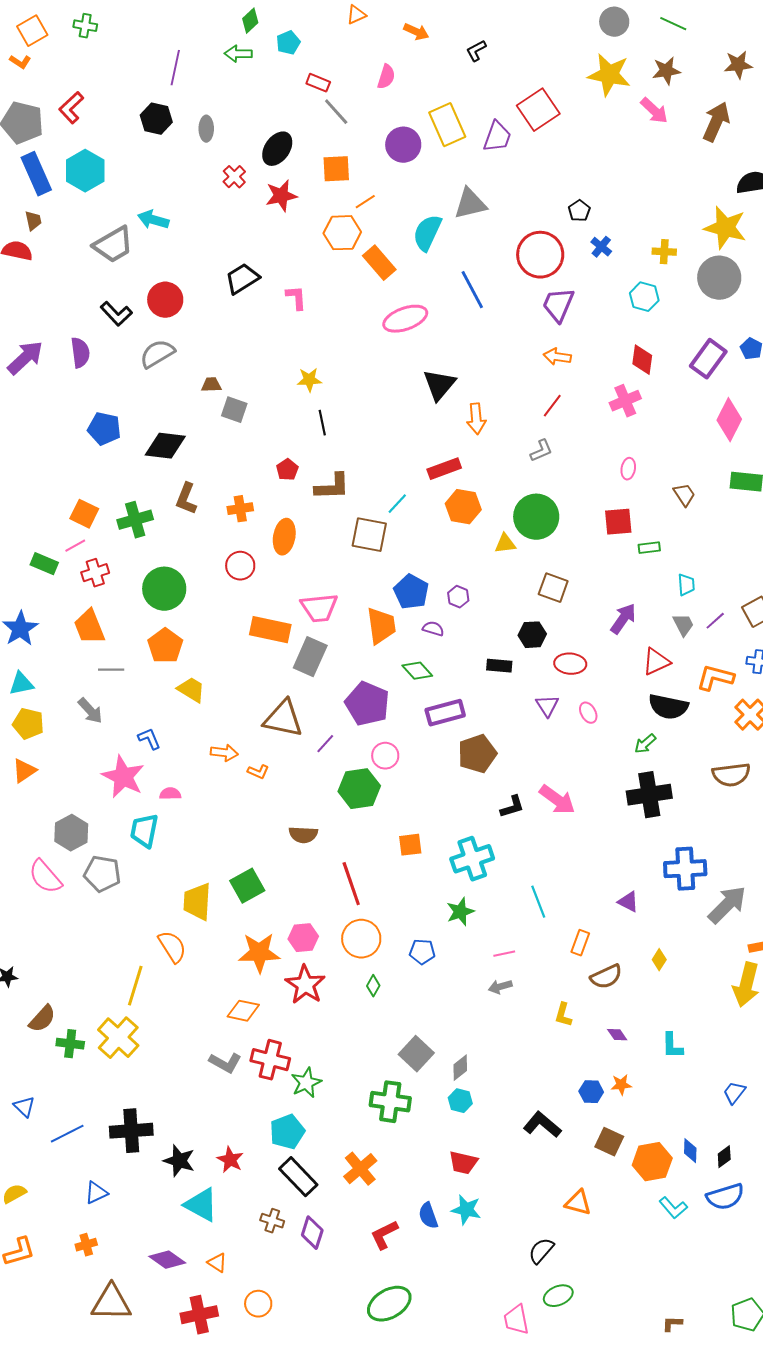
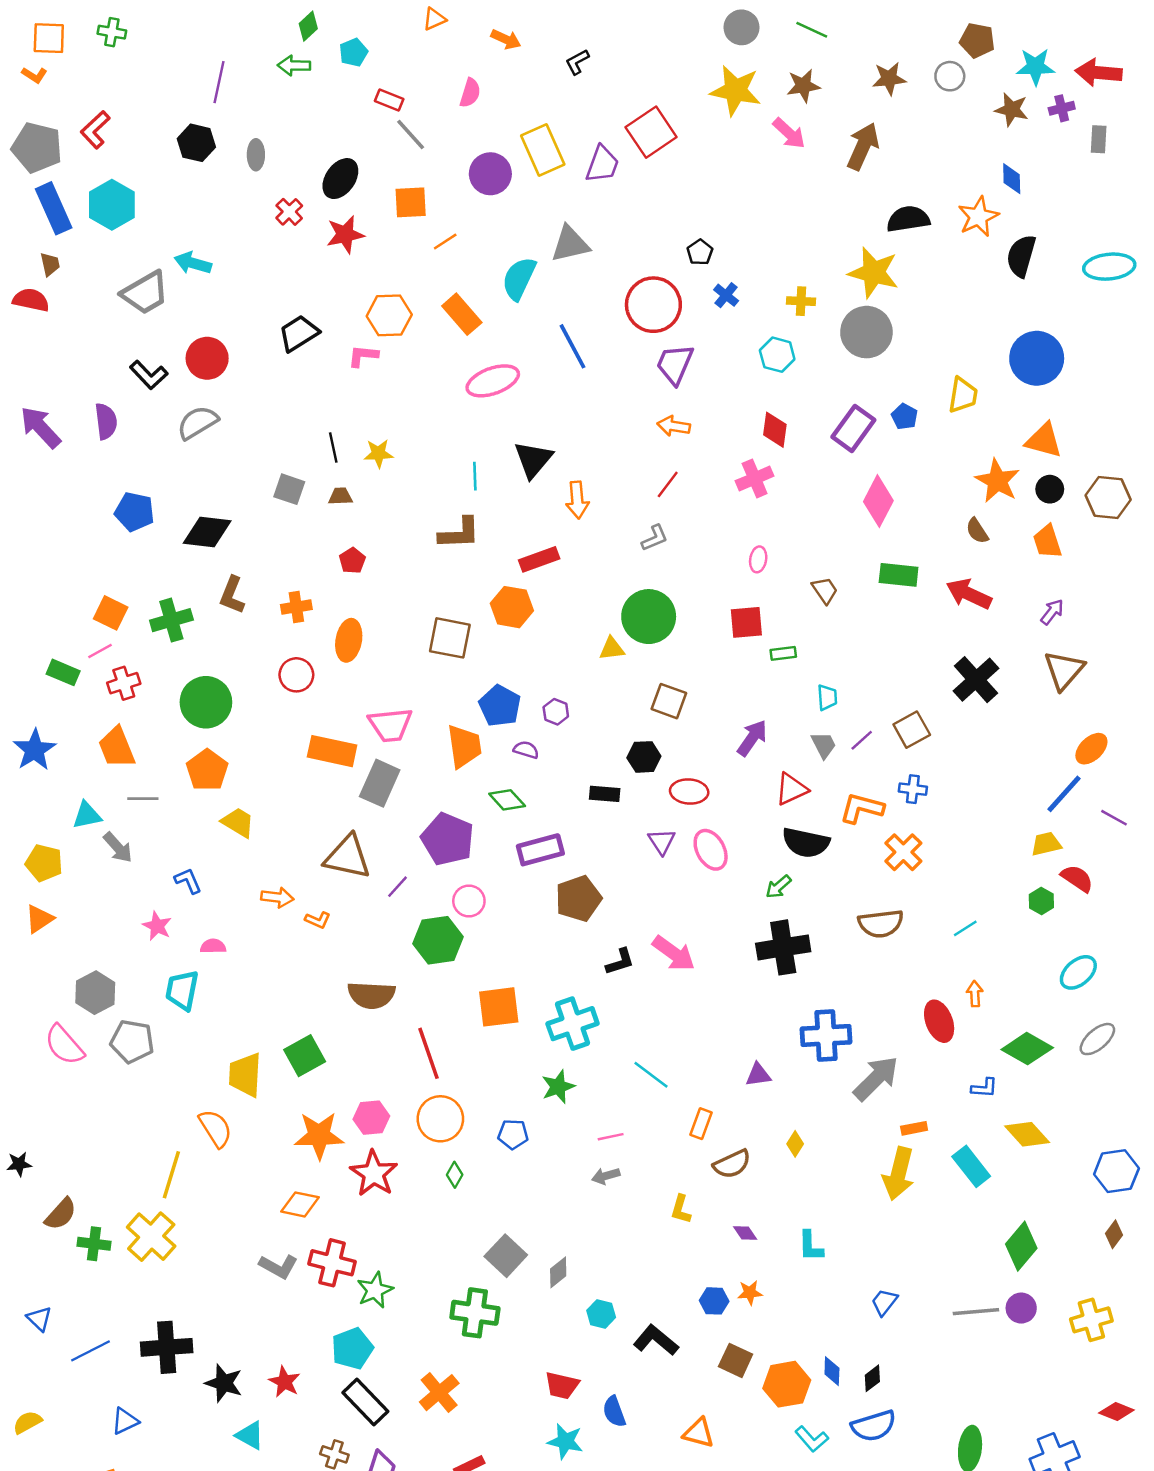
orange square: (32, 31) -> (49, 38), turned 32
orange hexagon: (342, 233) -> (389, 315), moved
pink L-shape: (296, 298) -> (363, 356), turned -80
purple arrow: (25, 358) -> (40, 427), turned -90
brown trapezoid: (211, 385) -> (340, 496), moved
black line: (322, 423) -> (333, 448), moved
brown L-shape: (332, 487) -> (459, 533), moved
cyan line: (397, 504) -> (475, 476), moved, turned -45
orange hexagon: (463, 507) -> (512, 607), moved
cyan triangle: (21, 684) -> (87, 815), moved
pink ellipse: (588, 713) -> (711, 850), size x1.6
pink star: (123, 777) -> (157, 926), size x0.6
brown semicircle: (303, 835) -> (371, 995), size x1.4
orange square: (410, 845) -> (499, 1007), size x1.5
cyan line: (538, 902) -> (651, 1075), turned -32
purple triangle: (628, 902) -> (758, 1075), turned -35
cyan hexagon: (460, 1101) -> (601, 1314), moved
cyan triangle: (201, 1205) -> (250, 1435), size x0.7
blue semicircle: (428, 1216) -> (614, 1412), moved

